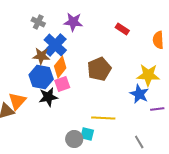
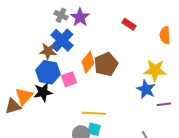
gray cross: (38, 22) -> (61, 15), moved
purple star: (73, 22) -> (80, 17), turned 30
orange diamond: (60, 67) -> (88, 62), moved
black star: (48, 97) -> (43, 92), moved
yellow line: (103, 118) -> (94, 113), moved

